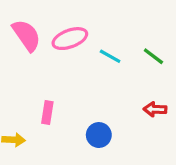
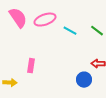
blue circle: (99, 135) -> (84, 80), moved

